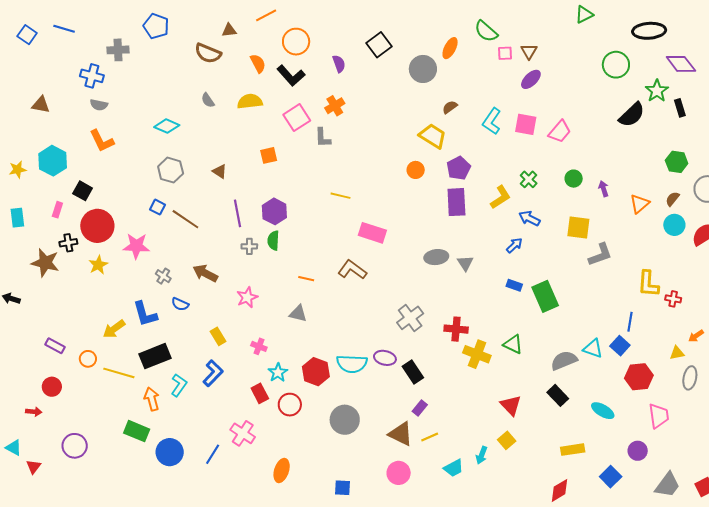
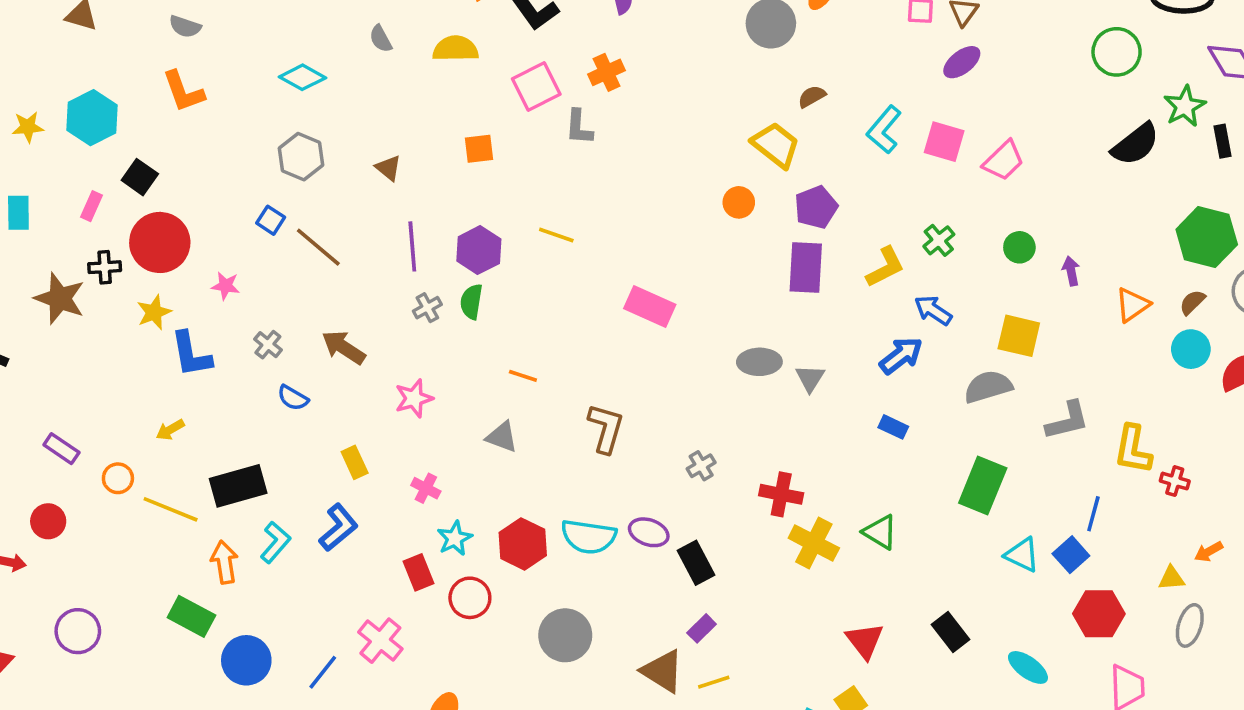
green hexagon: (677, 162) -> (1207, 237), size x1.5
yellow line: (341, 196) -> (556, 235), moved
blue arrow: (514, 245) -> (901, 356), size x1.4
pink star: (136, 246) -> (226, 286), size x0.6
gray cross: (249, 246) -> (427, 308), turned -35
gray L-shape: (600, 255) -> (1067, 421), moved
brown L-shape: (352, 270) -> (606, 428), moved, turned 64
green rectangle: (545, 296) -> (983, 485), moved, turned 40
blue L-shape: (145, 314) -> (191, 354), moved
gray cross: (410, 318) -> (701, 466), size x0.6
yellow arrow: (114, 329) -> (170, 430), size x0.7
gray semicircle: (564, 360) -> (988, 387), moved

